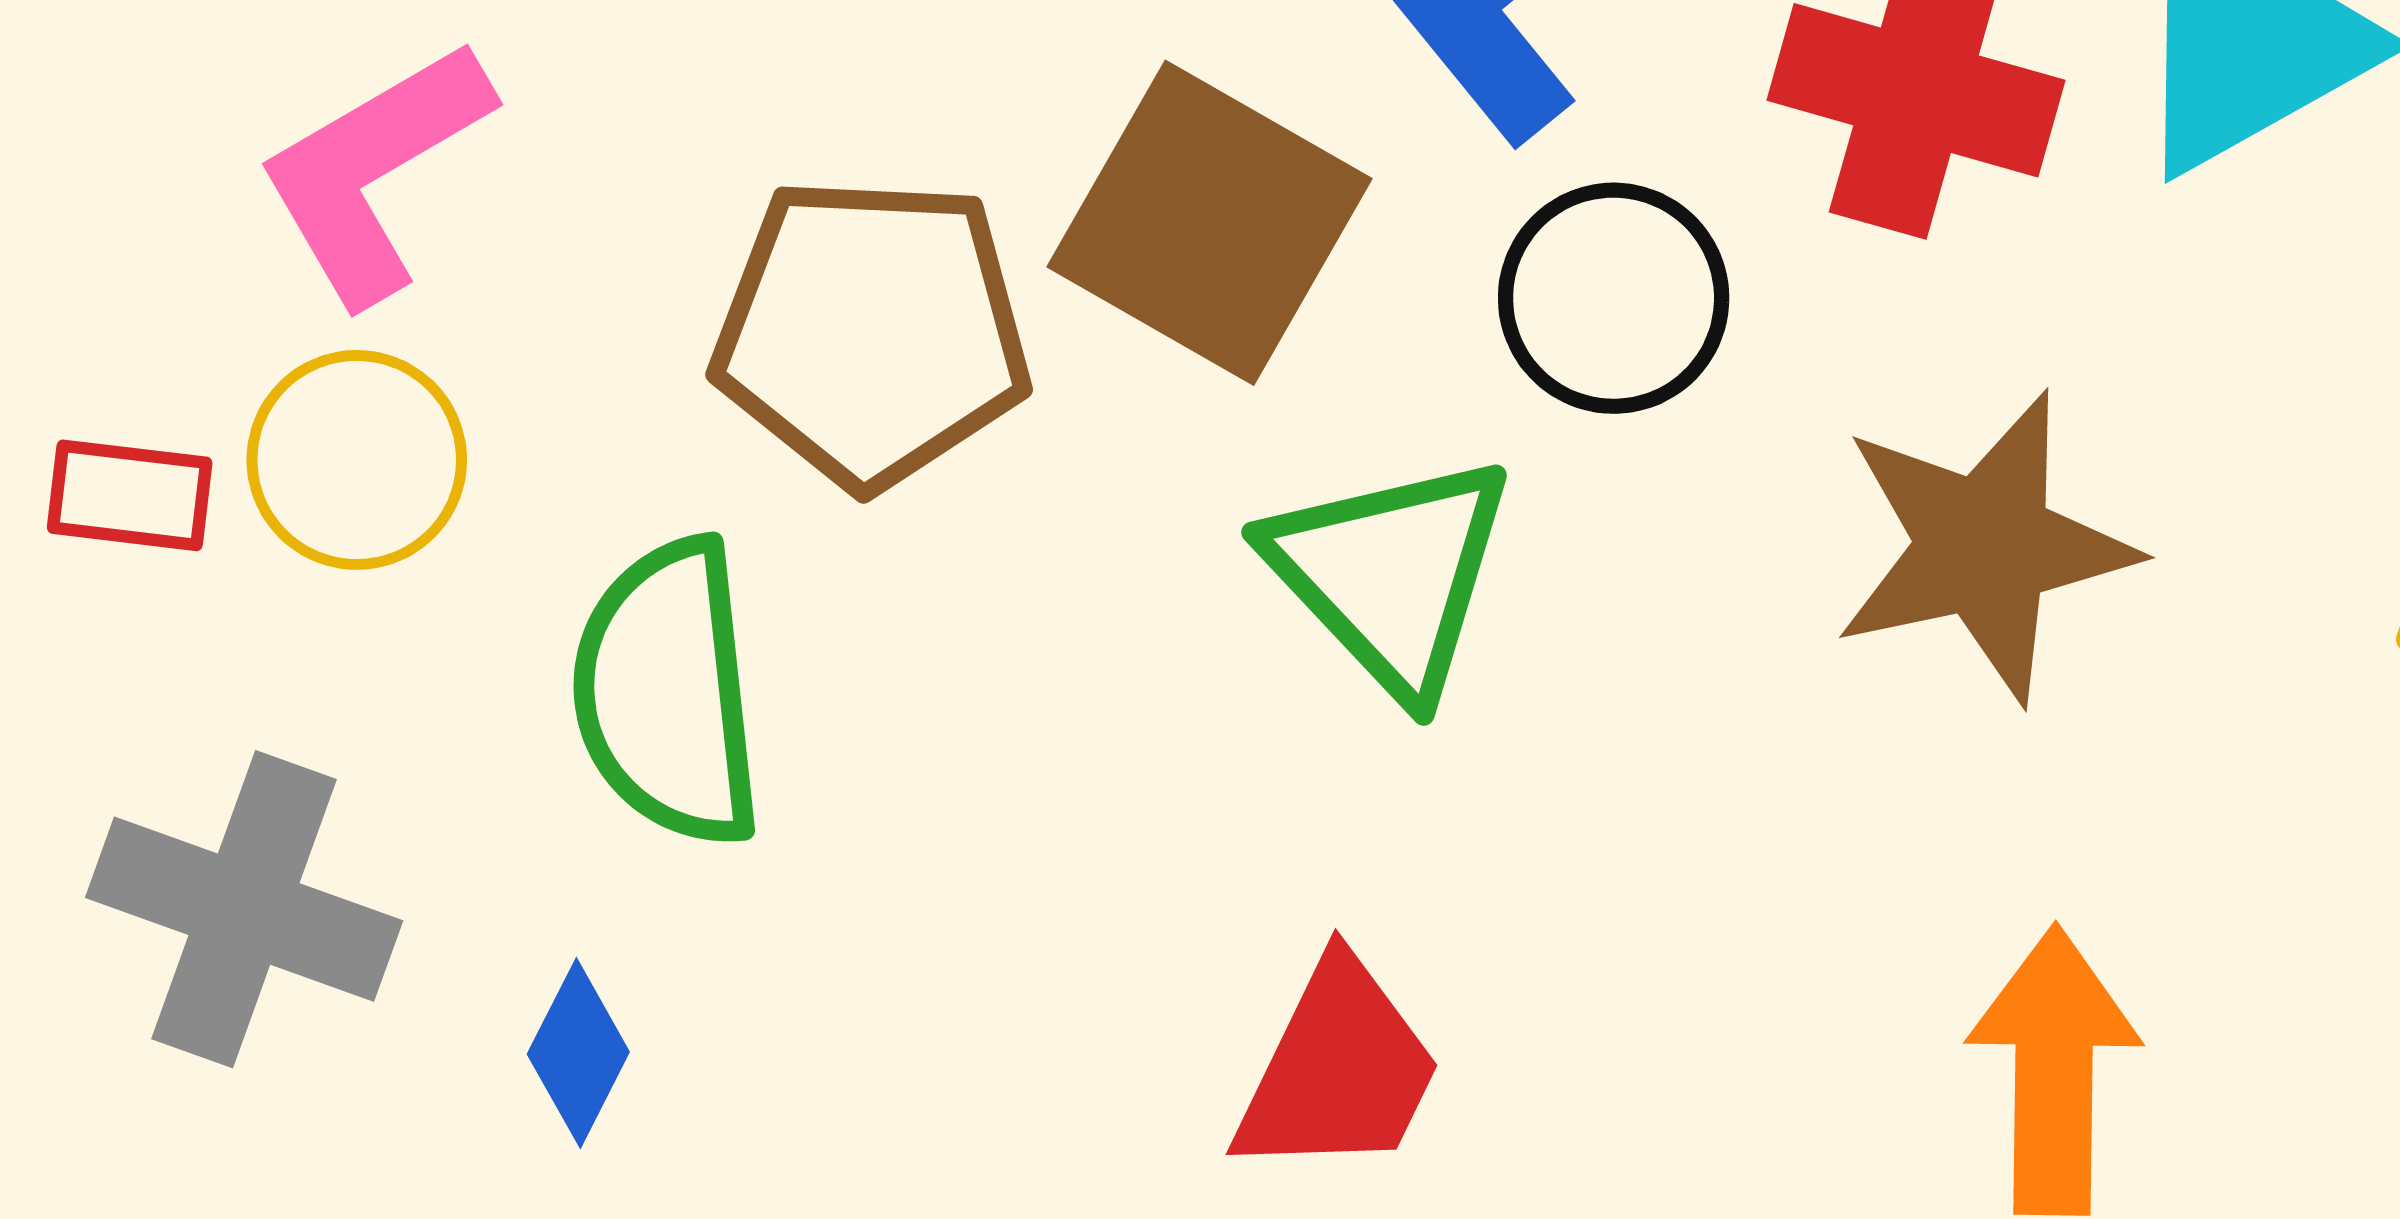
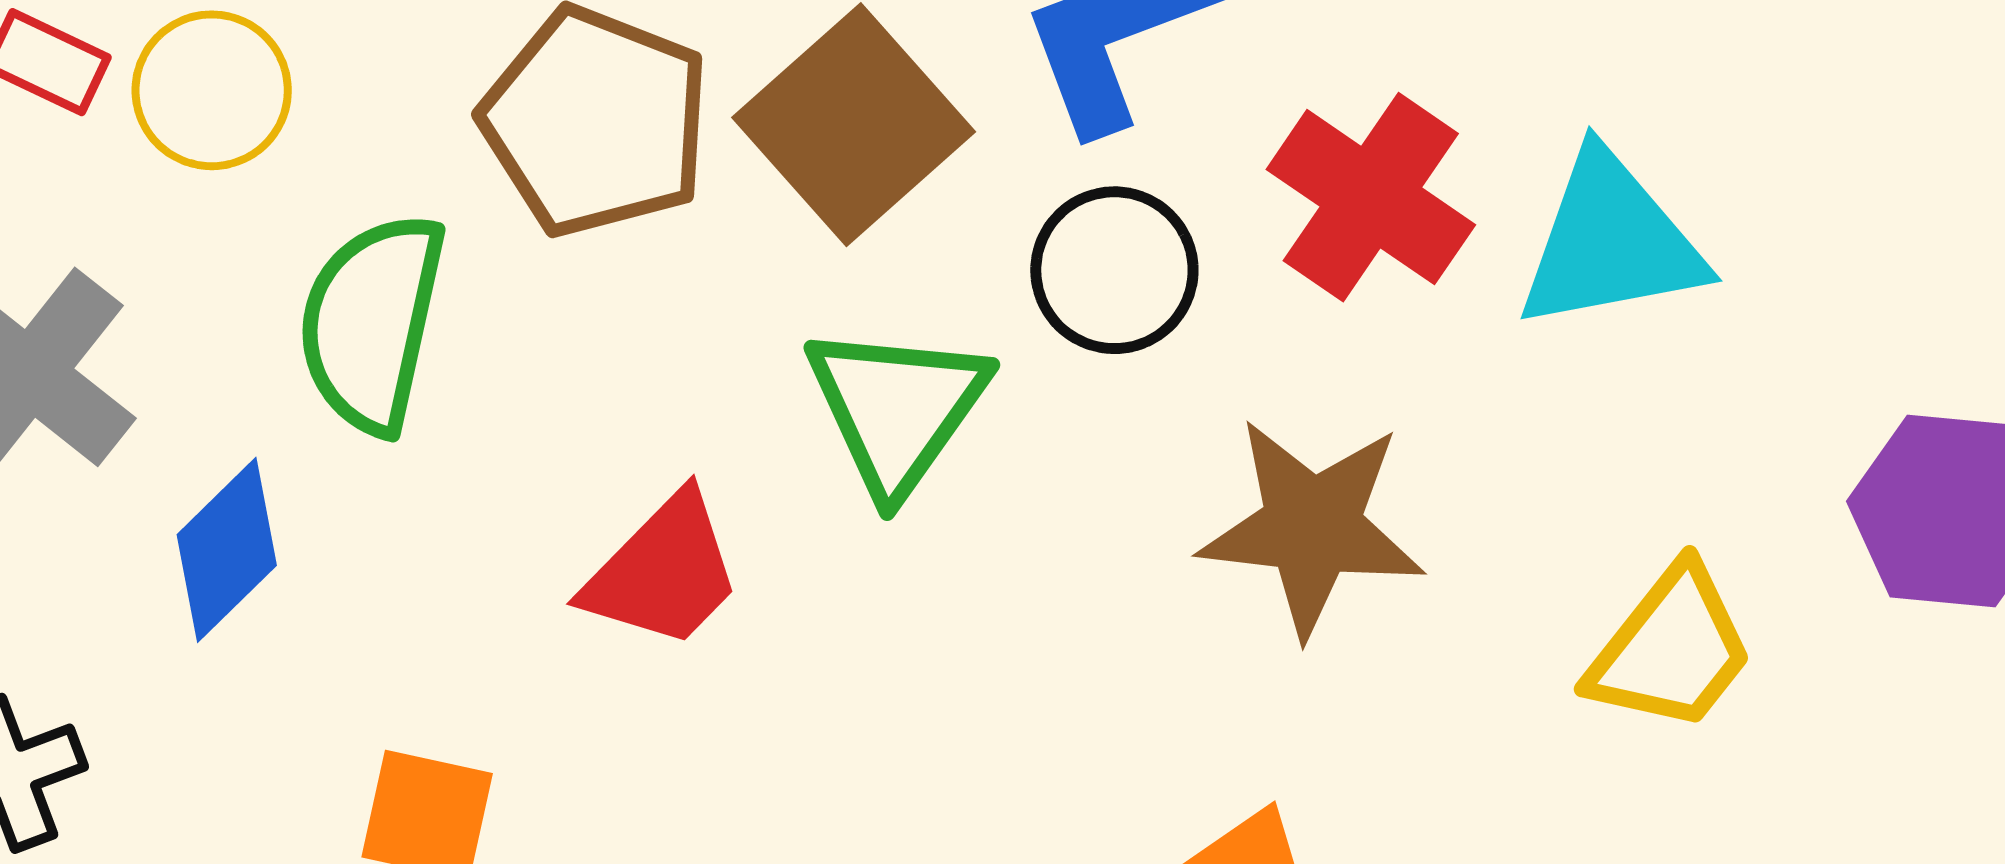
blue diamond: (578, 1053) -> (227, 550), size x1.4
red trapezoid: (1338, 1069) -> (663, 572), moved

